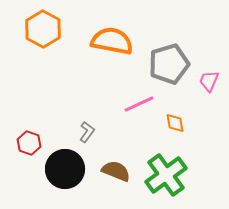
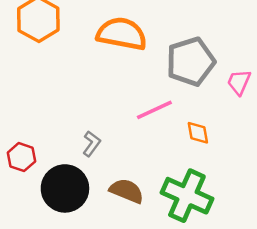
green cross: (166, 175) -> (187, 196), turned -30

